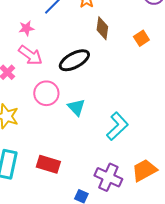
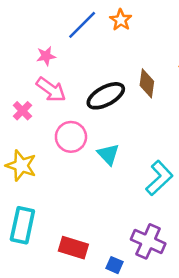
brown diamond: (102, 28) -> (147, 83), moved
red rectangle: (48, 164) -> (73, 248), moved

